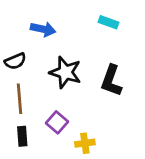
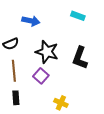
purple square: (57, 122) -> (41, 76), moved
yellow cross: (85, 143) -> (61, 103), turned 32

